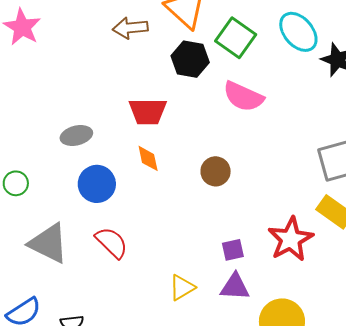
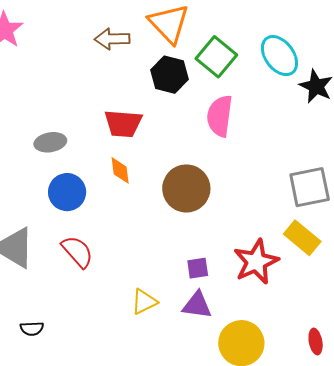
pink semicircle: (243, 97) -> (220, 116), turned 69
brown circle: (216, 171) -> (186, 188), size x1.6

